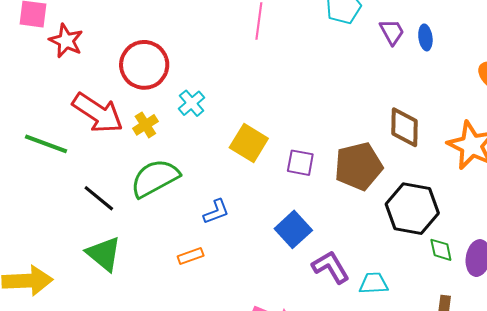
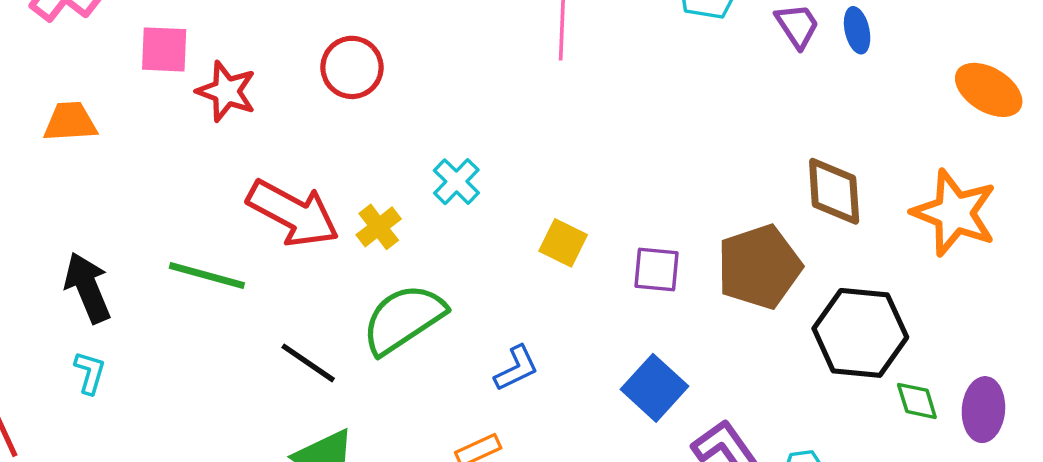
red circle: (144, 65) -> (352, 67), moved, size x0.7
yellow square: (249, 143) -> (563, 243), size x0.7

